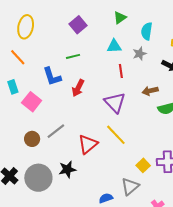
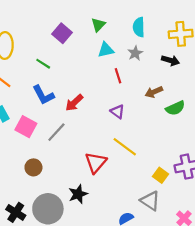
green triangle: (120, 18) -> (98, 25), moved
green line: (73, 56) -> (43, 64), moved, turned 56
red arrow: (78, 88) -> (74, 103), turned 30
purple triangle: (115, 103) -> (117, 112), size x0.6
gray line: (56, 131) -> (56, 132), moved
gray triangle: (130, 186) -> (150, 201), turned -36

